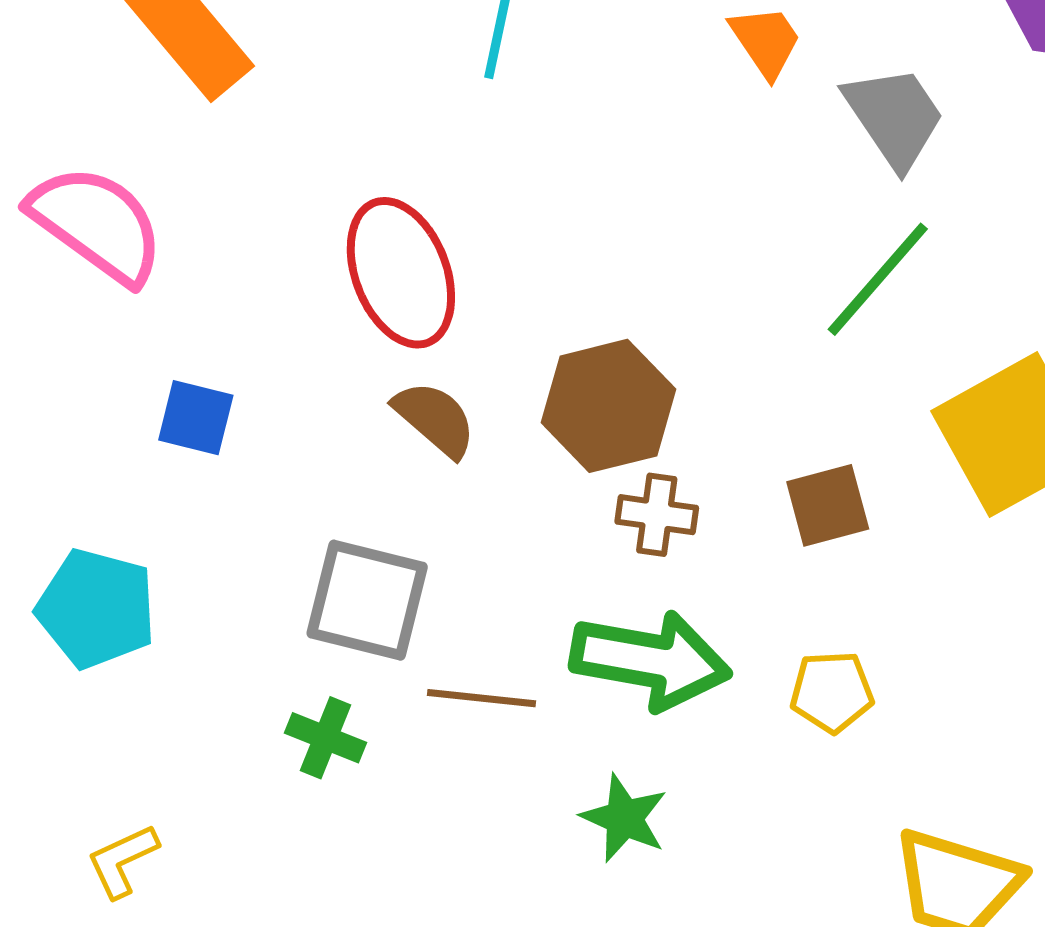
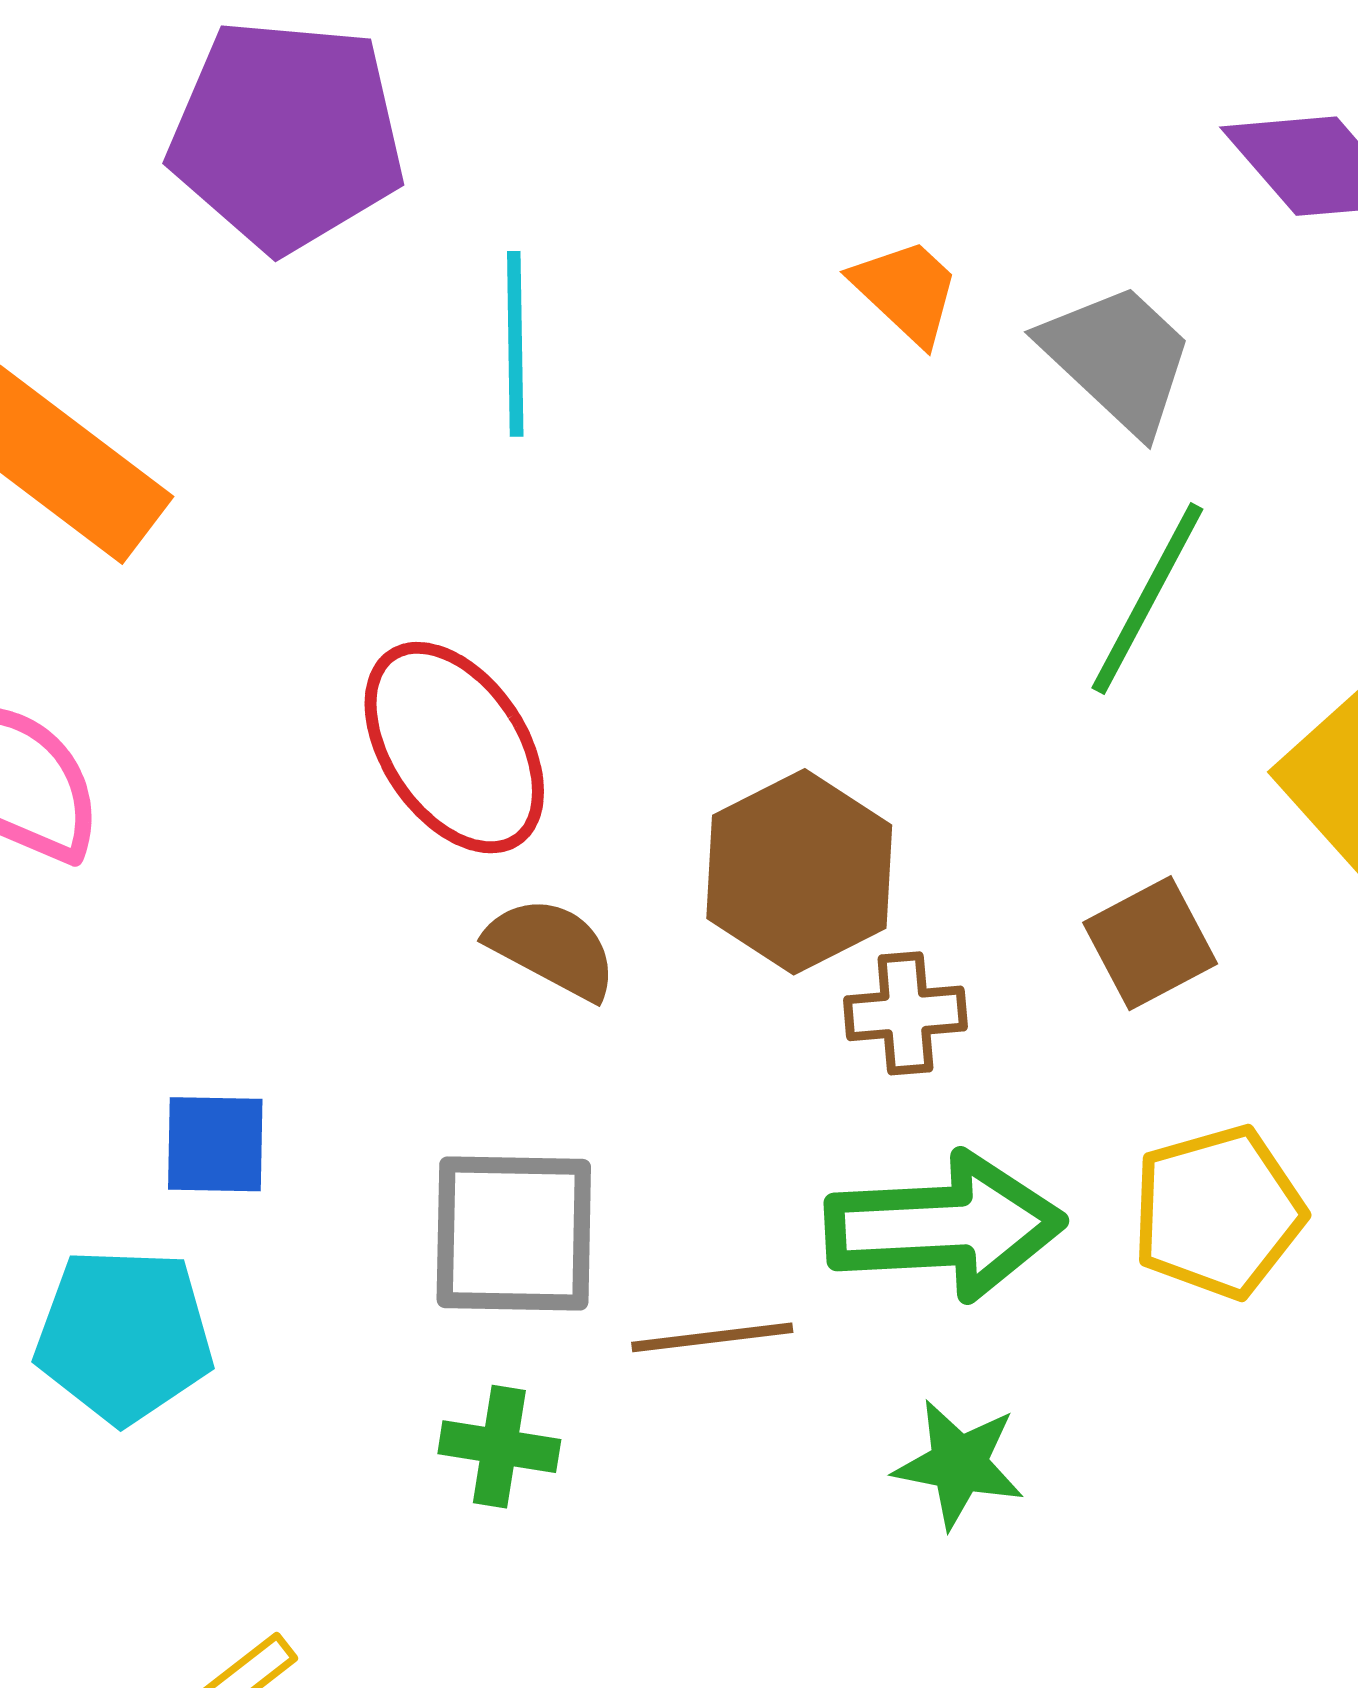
blue square: (196, 418) -> (215, 1144), moved
yellow pentagon: (832, 692) -> (1218, 1212), size x1.4

